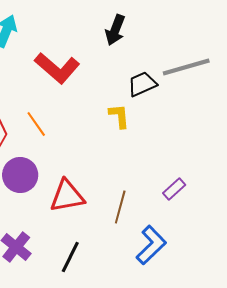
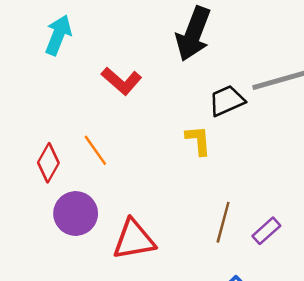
black arrow: (115, 30) -> (193, 34), size x1.4
red L-shape: (57, 68) -> (121, 81), size x0.7
brown line: (120, 207) -> (223, 222), moved

